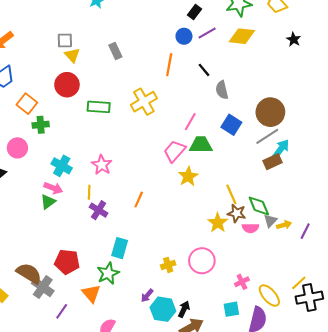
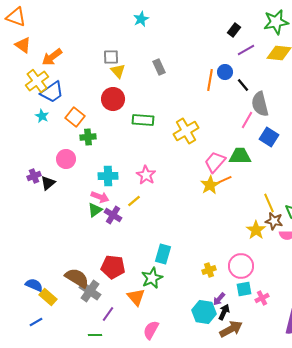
blue circle: (184, 36) -> (225, 72), moved
gray semicircle: (222, 90) -> (260, 104), size x1.4
yellow cross: (144, 102) -> (186, 131), moved
pink line: (190, 122) -> (247, 120), moved
cyan cross: (62, 166) -> (108, 176), turned -30
yellow star: (188, 176) -> (210, 185), moved
yellow line: (89, 192) -> (134, 201), turned 48
orange line: (139, 200) -> (224, 180), moved, turned 42
purple cross: (99, 210) -> (113, 215), moved
pink cross: (242, 282) -> (262, 298), moved
purple arrow: (147, 295) -> (219, 299), moved
cyan square: (231, 309) -> (244, 289), moved

